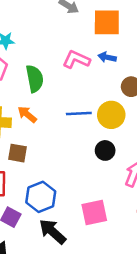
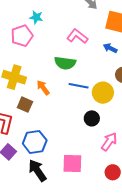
pink L-shape: (76, 60) -> (77, 36), moved
green semicircle: (35, 79) -> (65, 63), moved, turned 95
orange arrow: (27, 114) -> (43, 88), moved

